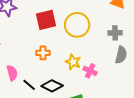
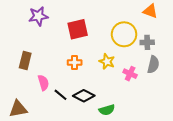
yellow circle: (77, 25) -> (124, 34), moved
yellow star: (73, 62) -> (107, 62), moved
pink cross: (90, 71) -> (130, 74), moved

